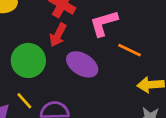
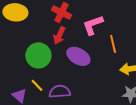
orange line: (130, 50) -> (113, 44), turned 54

